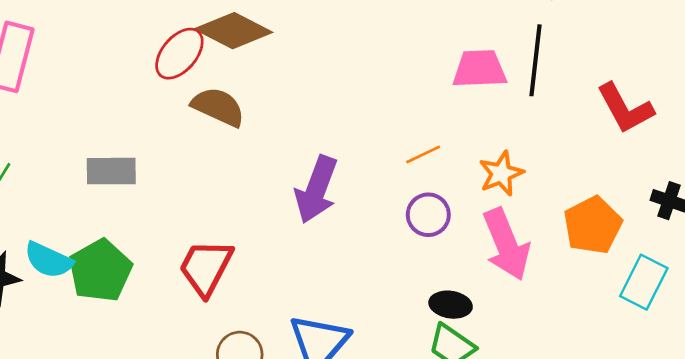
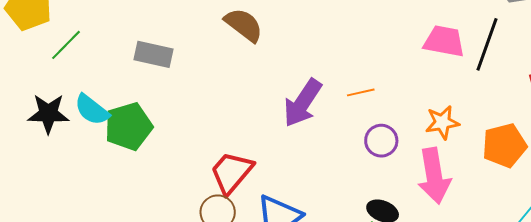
orange line: (423, 154) -> (361, 92), moved
orange pentagon: (593, 225) -> (504, 145), moved
red trapezoid: (206, 267) -> (232, 172), moved

